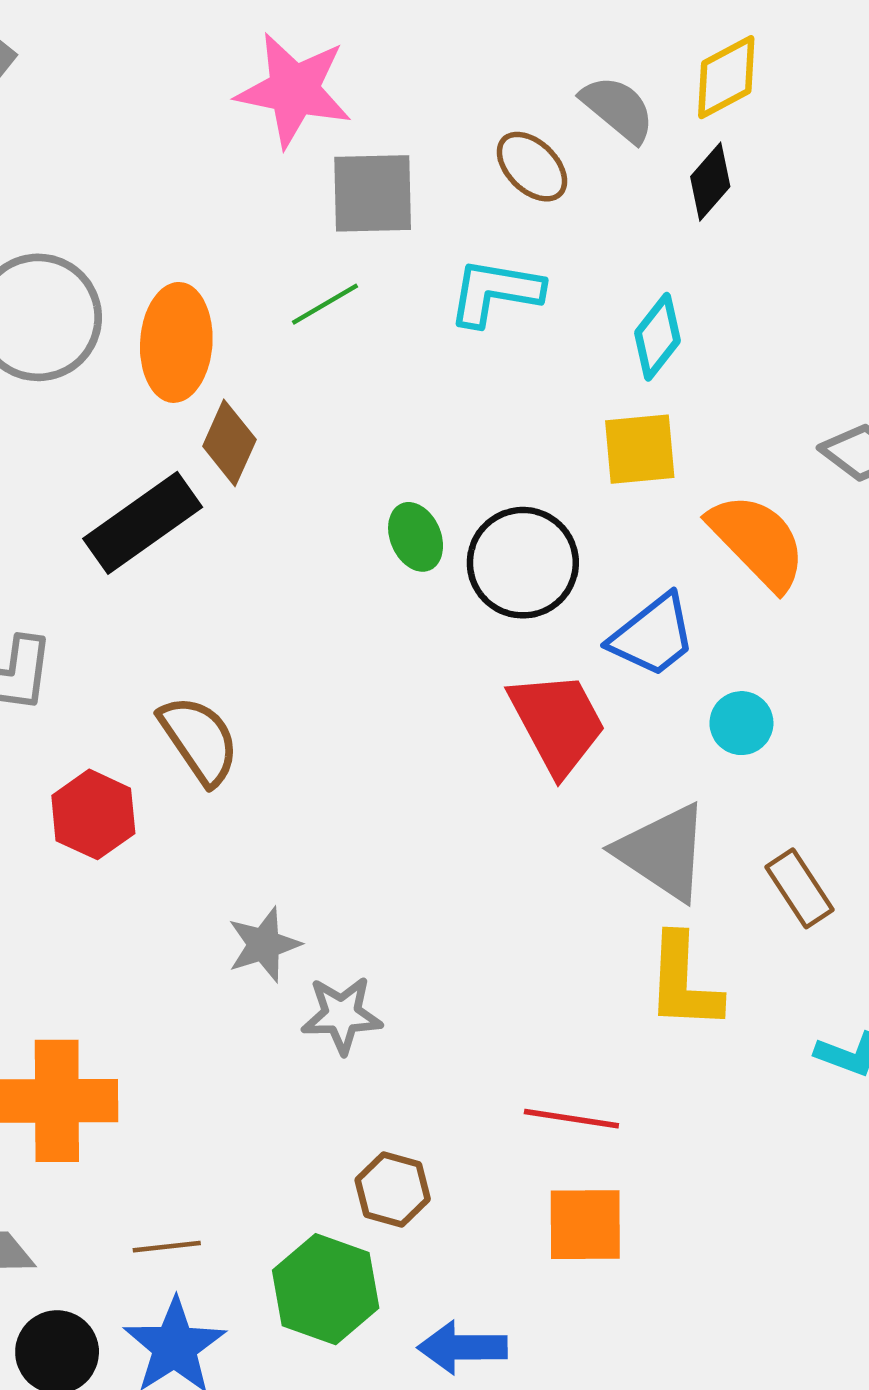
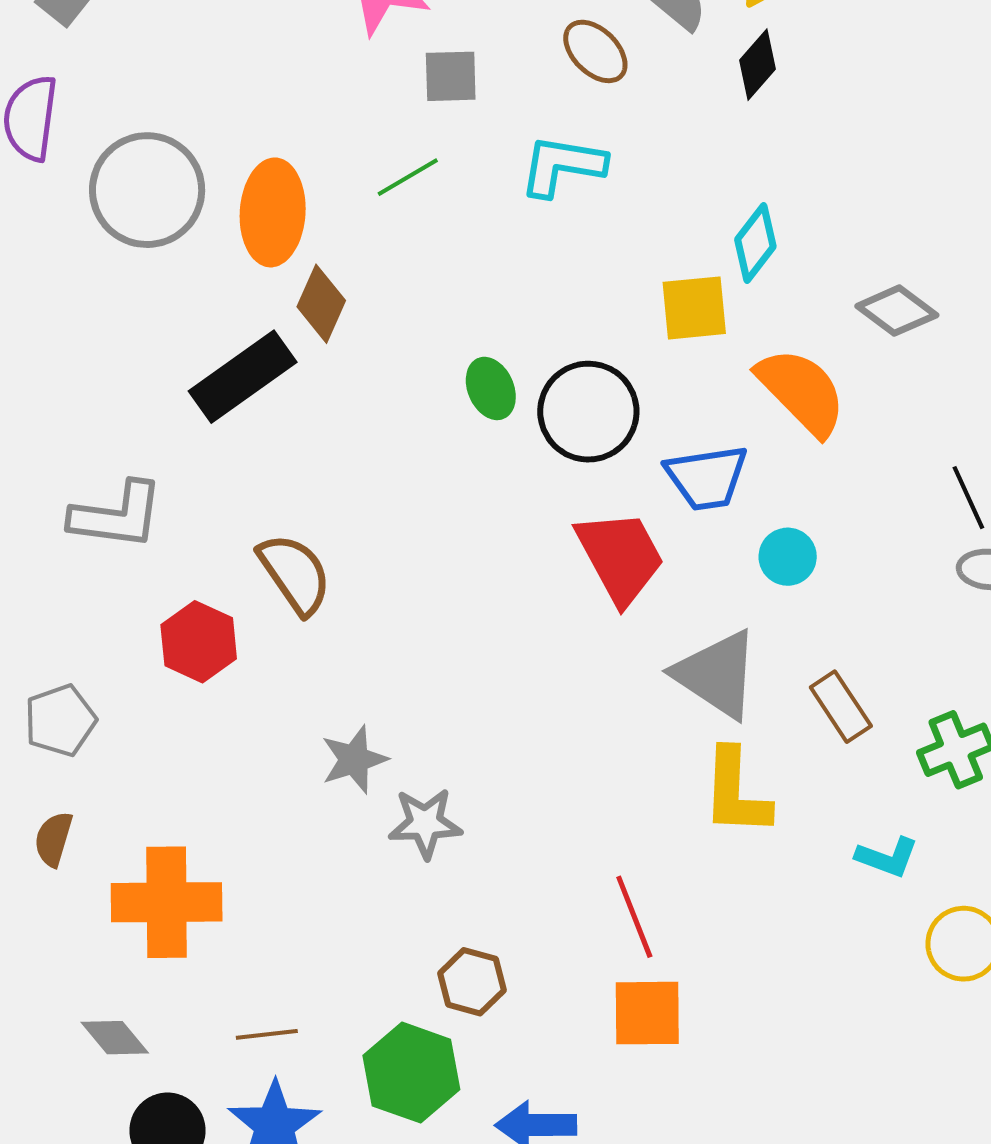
gray square: (373, 193) -> (451, 76), size x0.7
cyan diamond: (657, 337) -> (755, 243), moved
blue trapezoid: (653, 636) -> (707, 477), turned 30
red line: (571, 1119) -> (634, 917), turned 60

